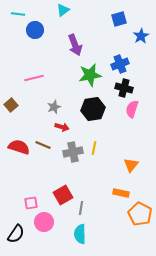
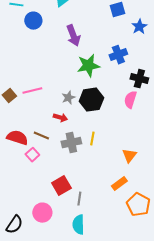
pink line: (34, 78) -> (32, 91), moved
black cross: (124, 88) -> (139, 79), moved
gray star: (54, 107) -> (68, 98), moved
orange rectangle: (121, 193) -> (119, 184), turned -49
pink square: (31, 203) -> (32, 155), moved, turned -32

